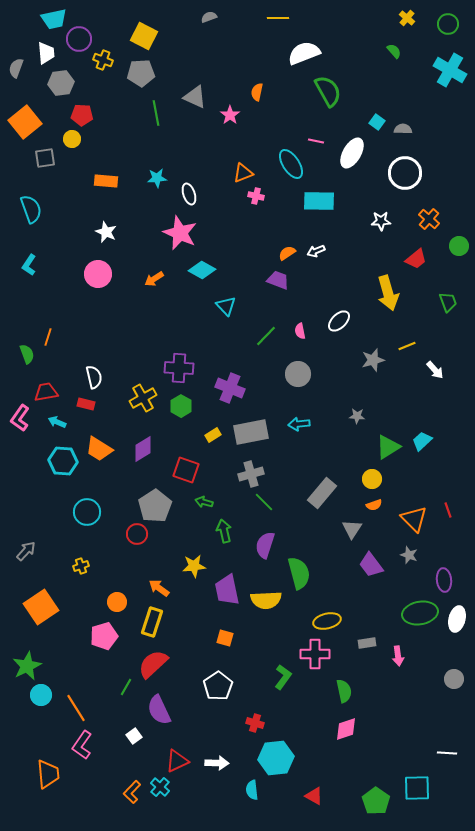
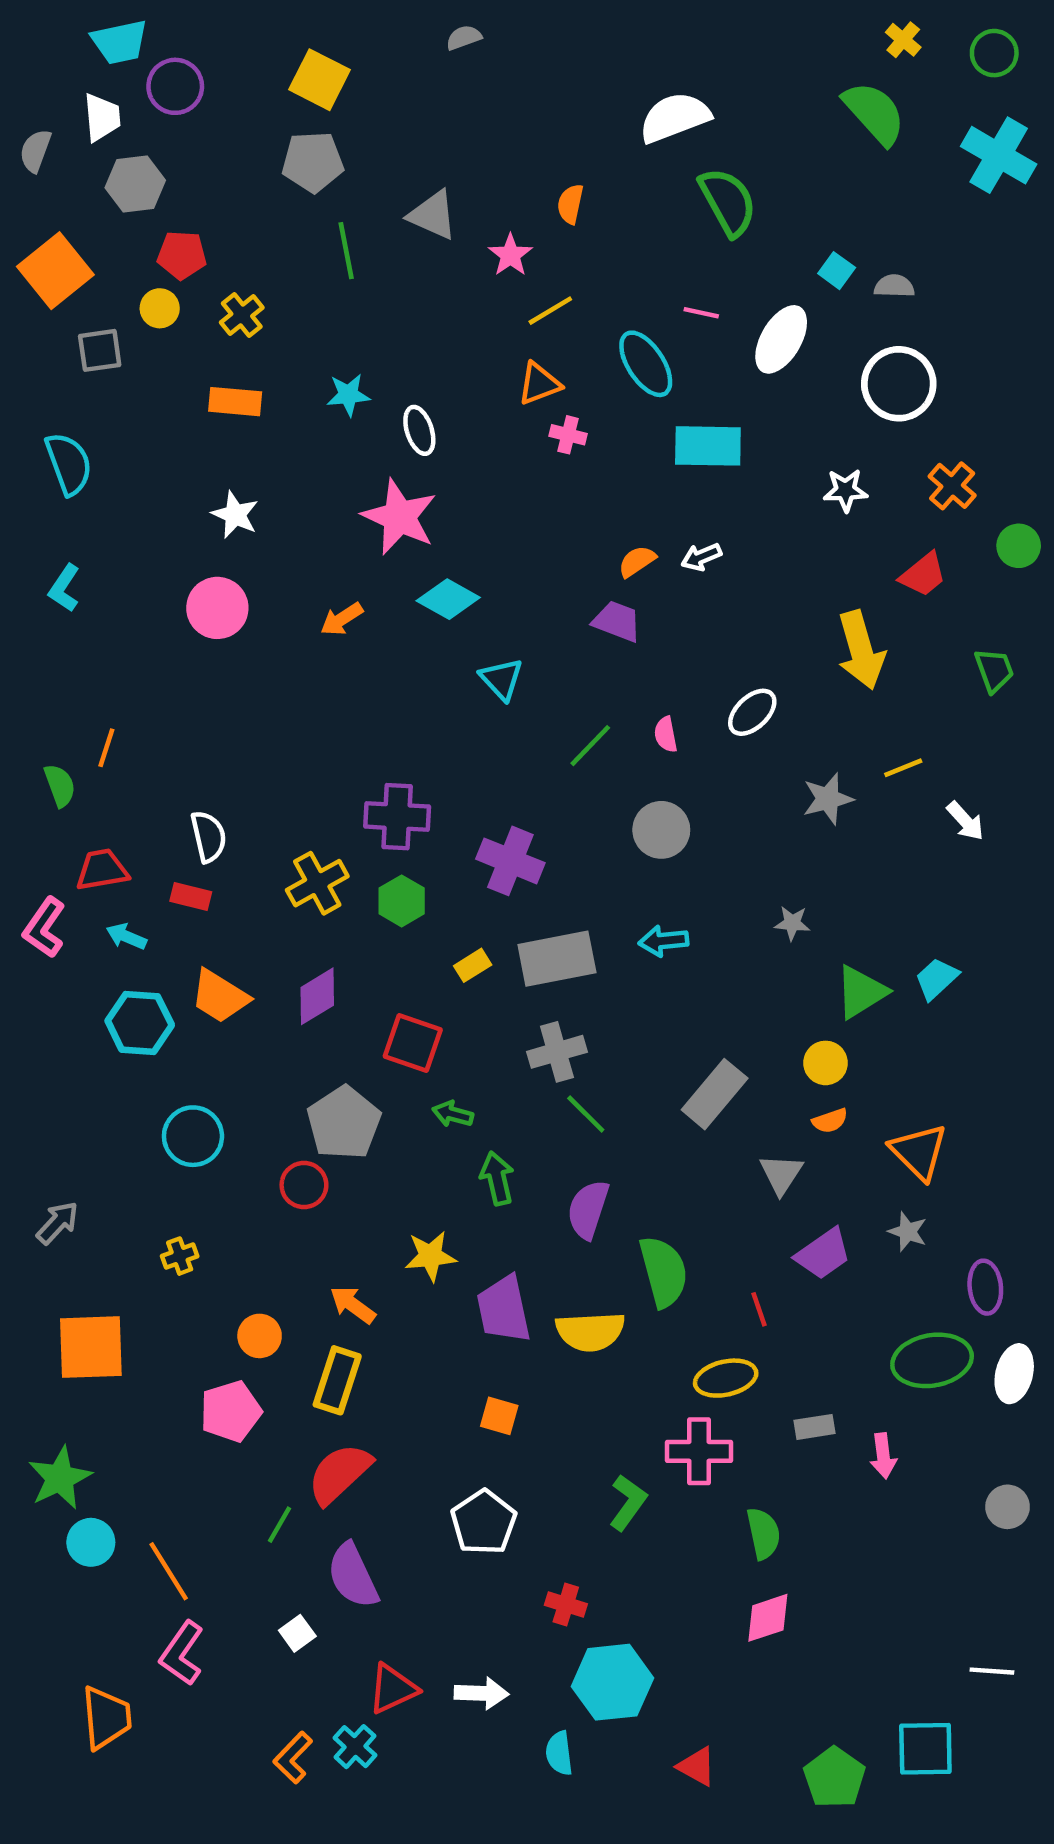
yellow line: (278, 18) -> (550, 311), moved, turned -30
green semicircle: (394, 51) -> (874, 113), size x2.0
yellow cross: (103, 60) -> (242, 315), moved, turned 30
red line: (448, 510) -> (759, 1309), moved
purple trapezoid: (371, 565) -> (823, 1254), turned -88
orange square: (41, 607) -> (91, 1347), turned 32

